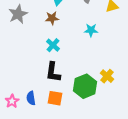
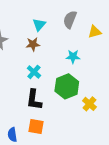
green hexagon: (85, 86) -> (67, 86), moved
blue semicircle: (31, 98) -> (12, 135), moved

